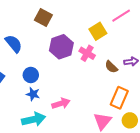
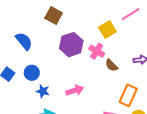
brown semicircle: (111, 67) -> (111, 65), moved
blue circle: (31, 75) -> (32, 73), moved
pink arrow: (61, 103) -> (75, 90), moved

